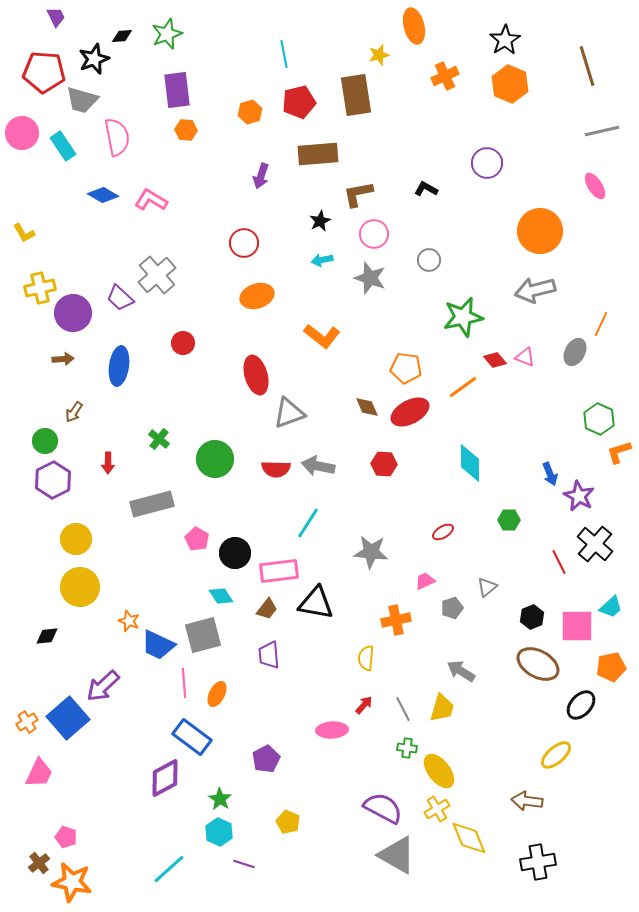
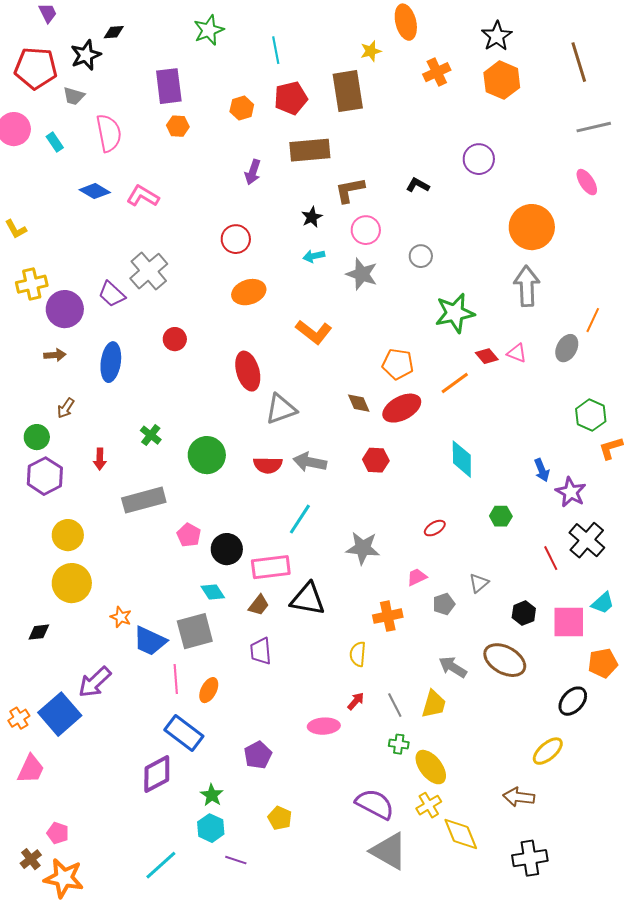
green star: (167, 34) -> (209, 30), moved
gray trapezoid: (82, 100) -> (74, 96), size x0.7
cyan rectangle: (63, 146) -> (55, 142), size x0.7
gray arrow: (535, 290) -> (527, 286), turned 102
brown ellipse: (538, 664) -> (505, 660), moved

